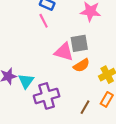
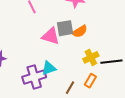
orange semicircle: (81, 65) -> (80, 31), moved
cyan triangle: (26, 81) -> (49, 68), moved, turned 35

